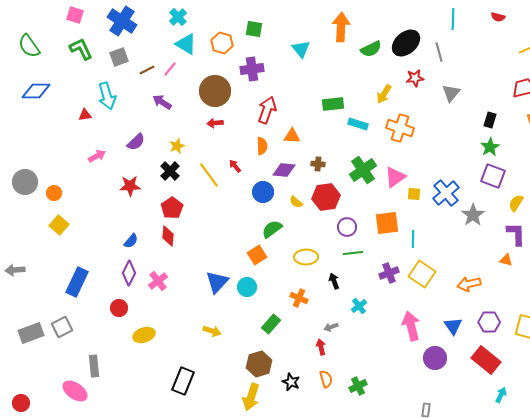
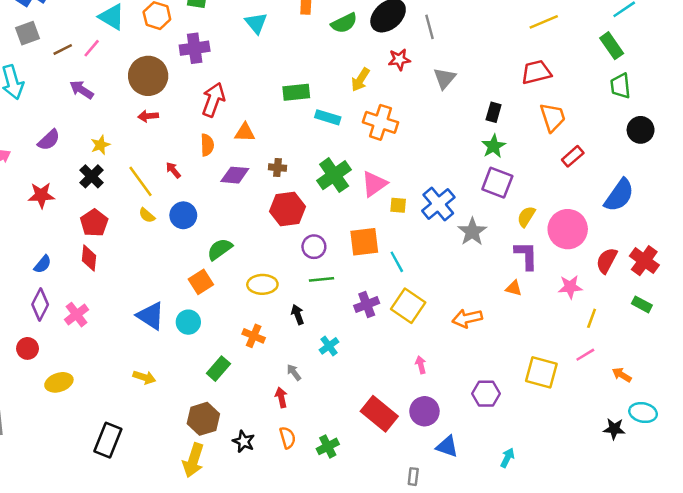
blue circle: (263, 192) -> (183, 215), moved
yellow semicircle: (296, 202) -> (147, 215), moved
cyan line: (413, 239) -> (397, 262), turned -30
blue triangle: (217, 282) -> (151, 316), turned -40
purple hexagon: (489, 322) -> (486, 394), moved
pink arrow: (411, 326) -> (421, 365), moved, size x0.5
blue triangle: (453, 326) -> (447, 446), moved, turned -36
gray arrow: (331, 327) -> (294, 372), turned 72
red rectangle: (486, 360) -> (379, 414), moved

